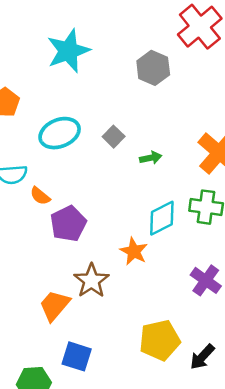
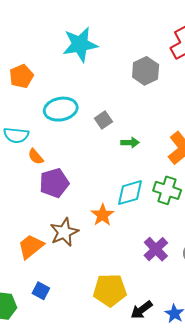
blue square: (77, 356) -> (41, 291), size x0.7

